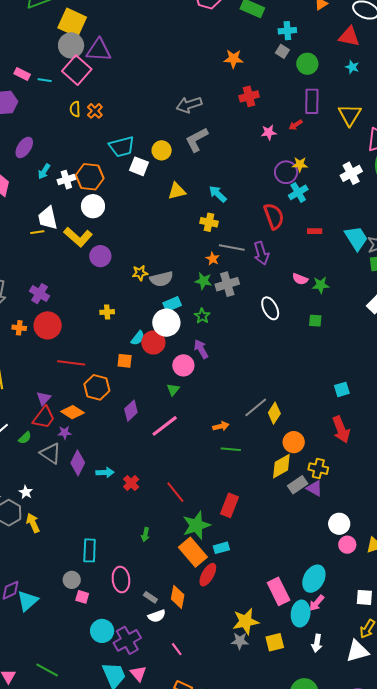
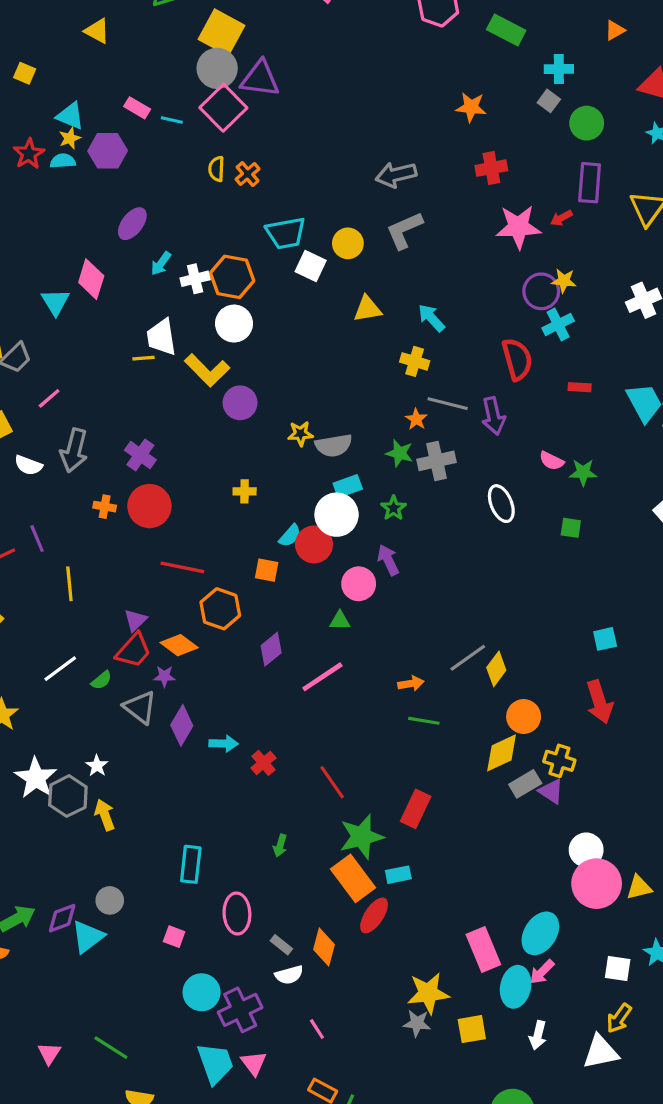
pink star: (269, 132) -> (518, 227), size x1.8
green triangle: (173, 390) -> (340, 621), turned 48
pink circle: (347, 545) -> (597, 884), size x1.8
gray circle: (72, 580) -> (110, 900), moved

